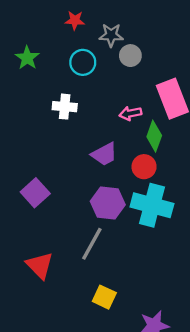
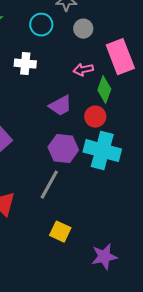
gray circle: (130, 56) -> (83, 29), moved

